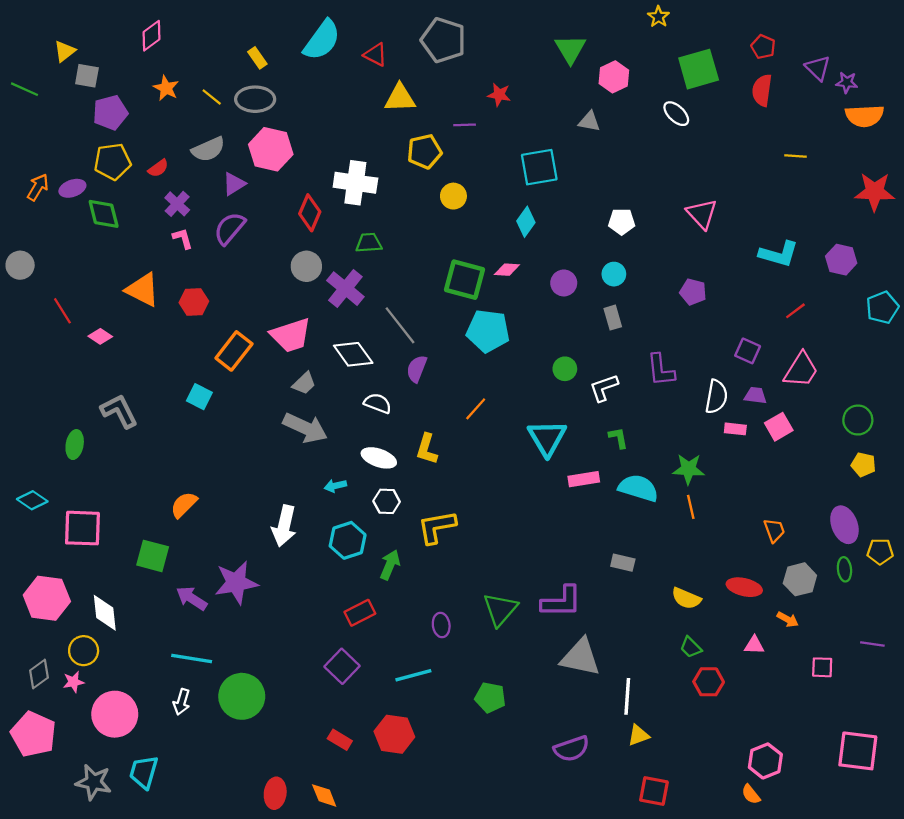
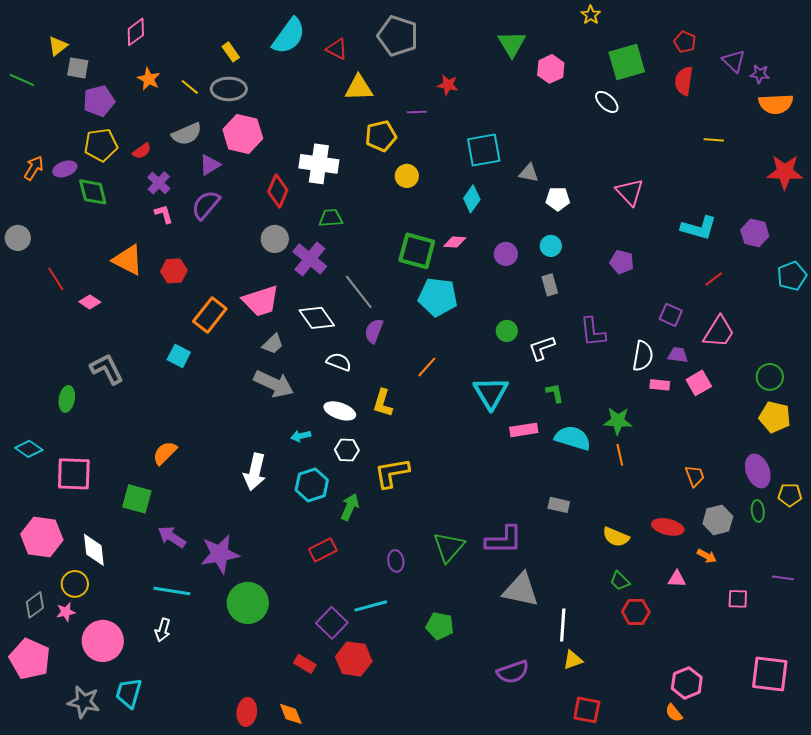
gray triangle: (589, 121) -> (529, 173), moved
yellow pentagon: (863, 465) -> (775, 417), size x1.4
purple star: (236, 583) -> (220, 554), moved
purple square: (342, 666) -> (332, 623), moved
green circle: (242, 696) -> (248, 603), moved

